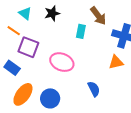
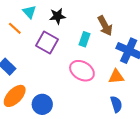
purple square: (28, 47) -> (47, 42), moved
pink ellipse: (62, 62) -> (82, 71), moved
blue semicircle: (94, 89) -> (116, 104), moved

